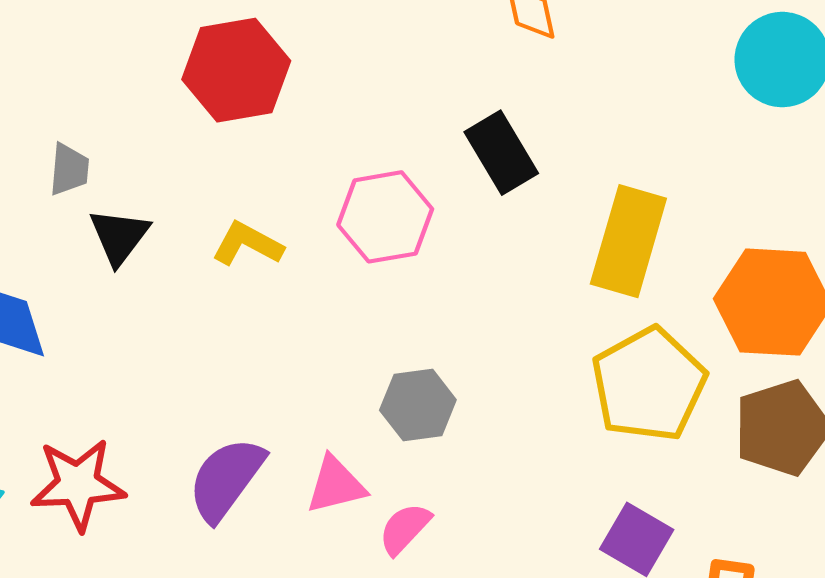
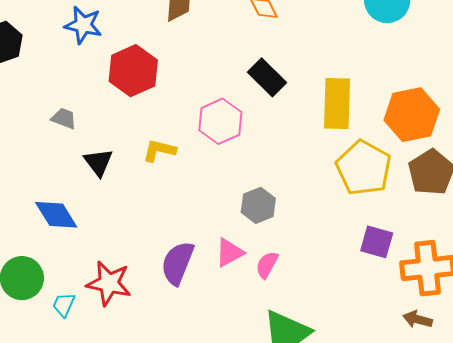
gray trapezoid: (69, 169) -> (64, 118), moved, turned -60
red star: (78, 484) -> (109, 283), turned 30

